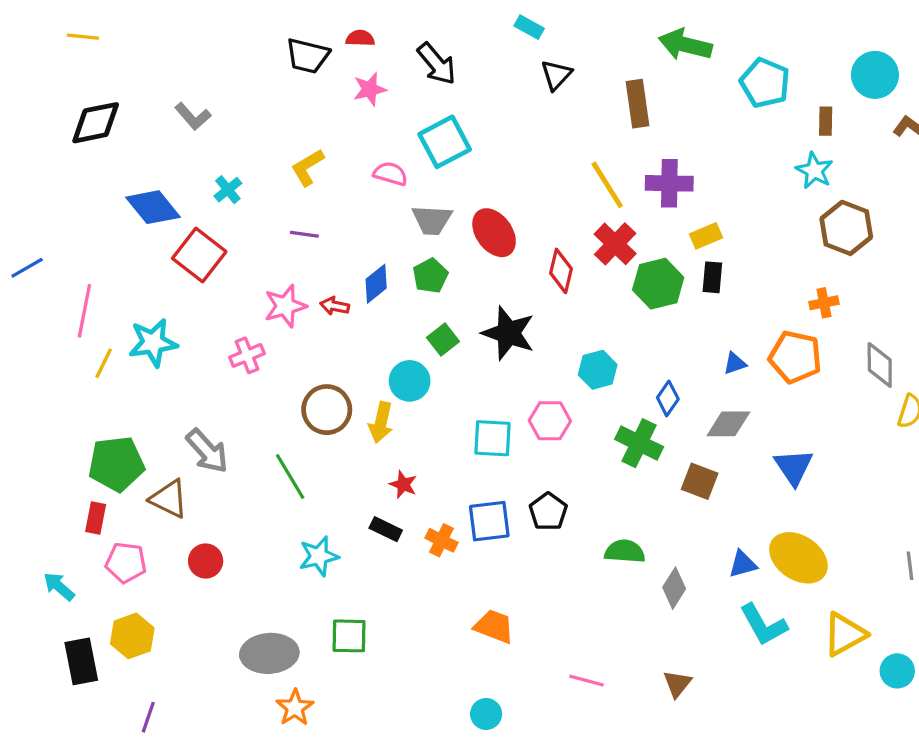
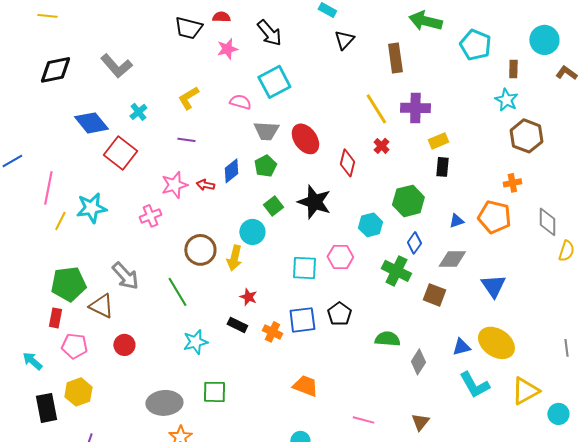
gray L-shape: (193, 116) -> (116, 66), size x1.4
red cross: (615, 244) -> (381, 146), size x0.6
green hexagon: (658, 284) -> (408, 201), moved

